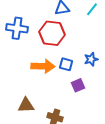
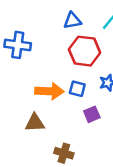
red hexagon: (52, 33) -> (85, 51), moved
brown triangle: (26, 105) -> (35, 123), moved

